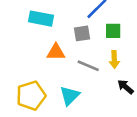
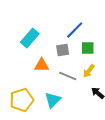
cyan rectangle: (41, 19) -> (30, 38), turned -60
yellow arrow: (114, 60) -> (89, 71), turned 40

